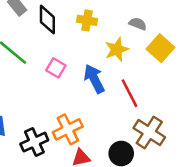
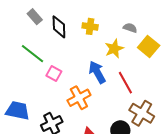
pink square: (56, 68) -> (54, 74), moved
orange cross: (68, 129) -> (79, 98), moved

